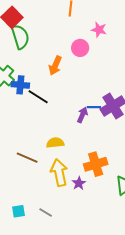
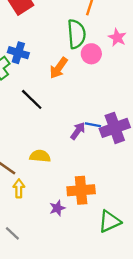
green semicircle: (20, 37) -> (76, 34), moved
blue cross: (20, 85) -> (18, 53), moved
yellow arrow: (59, 173) -> (19, 188), moved, size x0.6

